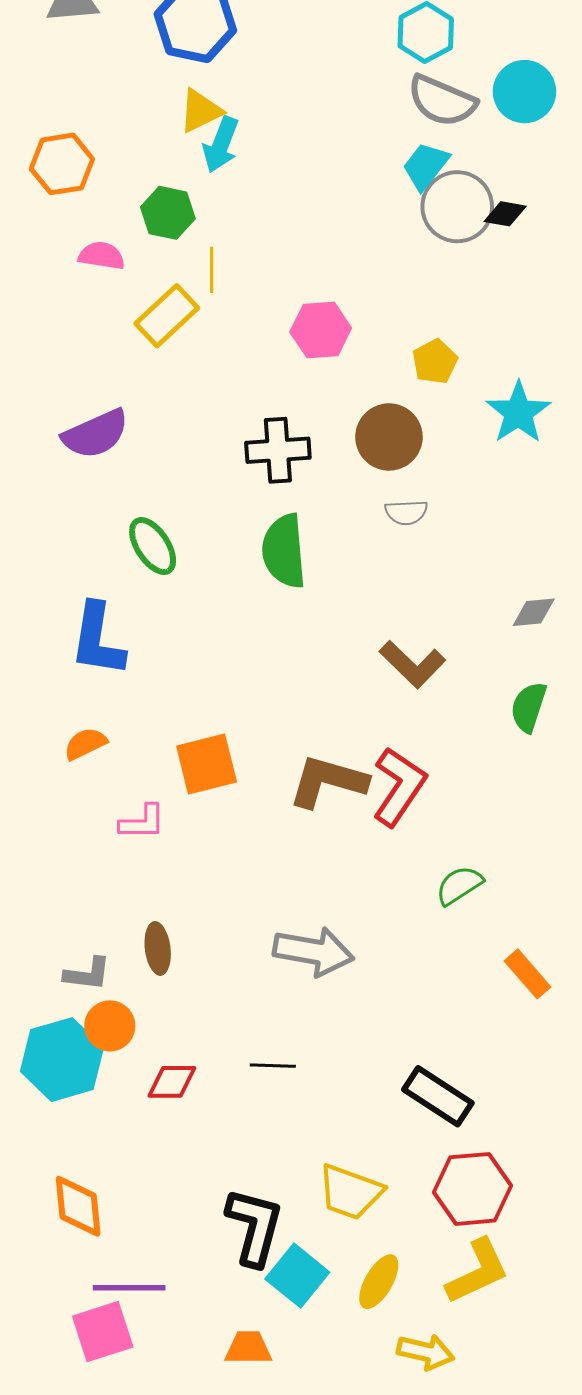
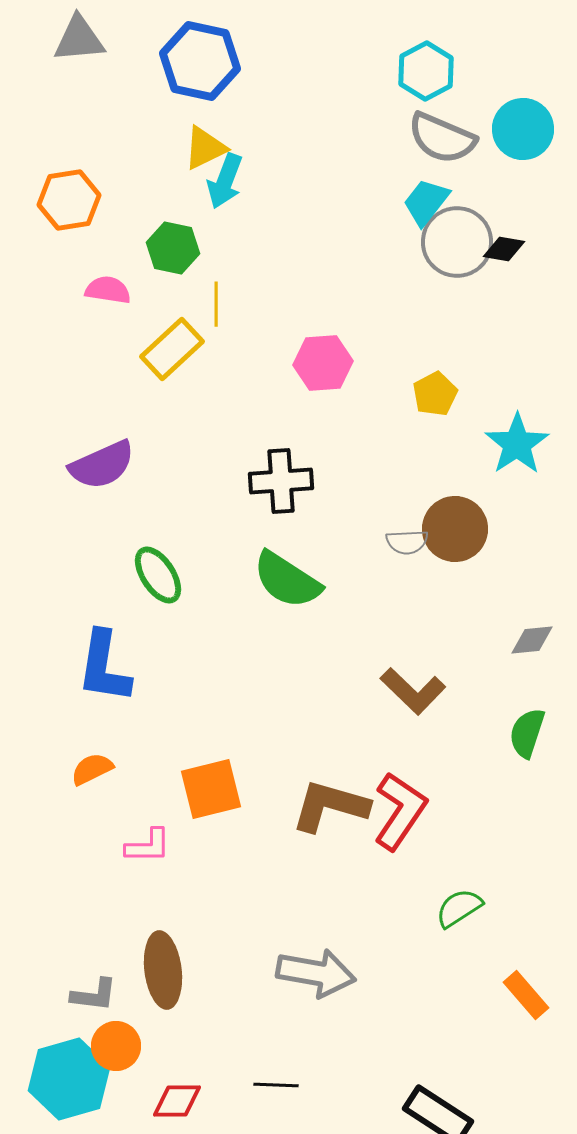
brown circle: (389, 437) -> (455, 529), moved
green semicircle: (284, 551) -> (287, 580), turned -52
brown ellipse: (158, 948) -> (163, 970), size x1.5

